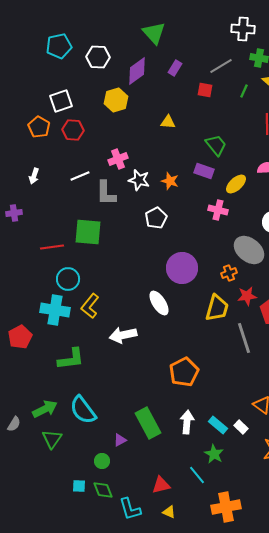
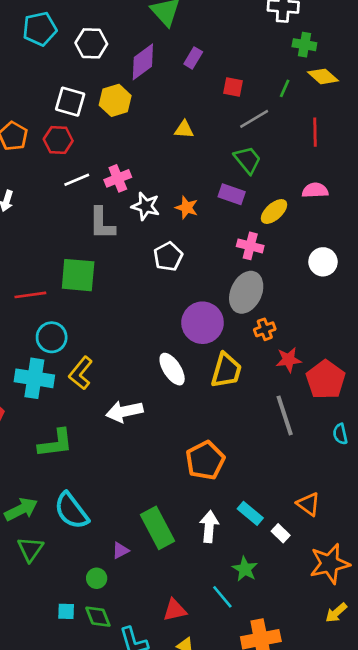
gray line: (221, 66) -> (254, 119), moved
white square: (61, 101) -> (70, 102), moved, turned 35
white line: (80, 176) -> (77, 180), moved
gray ellipse: (249, 250) -> (246, 292), moved, turned 76
yellow trapezoid: (217, 308) -> (226, 370), moved
cyan rectangle: (218, 425) -> (250, 513), moved

